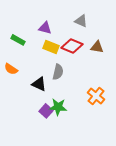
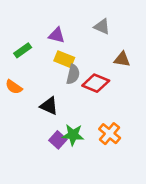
green rectangle: (18, 40) -> (23, 50), turned -64
red diamond: (72, 46) -> (96, 83), moved
gray semicircle: (58, 72) -> (73, 74), moved
orange cross: (96, 96) -> (110, 134), moved

